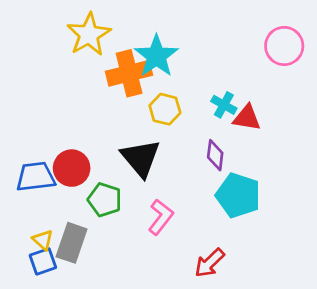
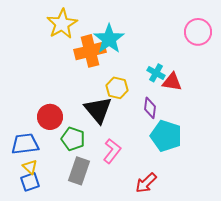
yellow hexagon: (165, 109) -> (117, 88), moved
blue trapezoid: (36, 177) -> (25, 144), moved
gray rectangle: (72, 243) -> (79, 171), moved

